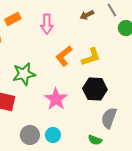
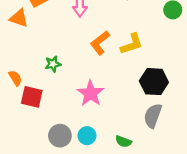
green star: (24, 74) -> (53, 64), size x0.6
black hexagon: (95, 89) -> (154, 82), moved
green semicircle: (95, 140) -> (123, 142), moved

